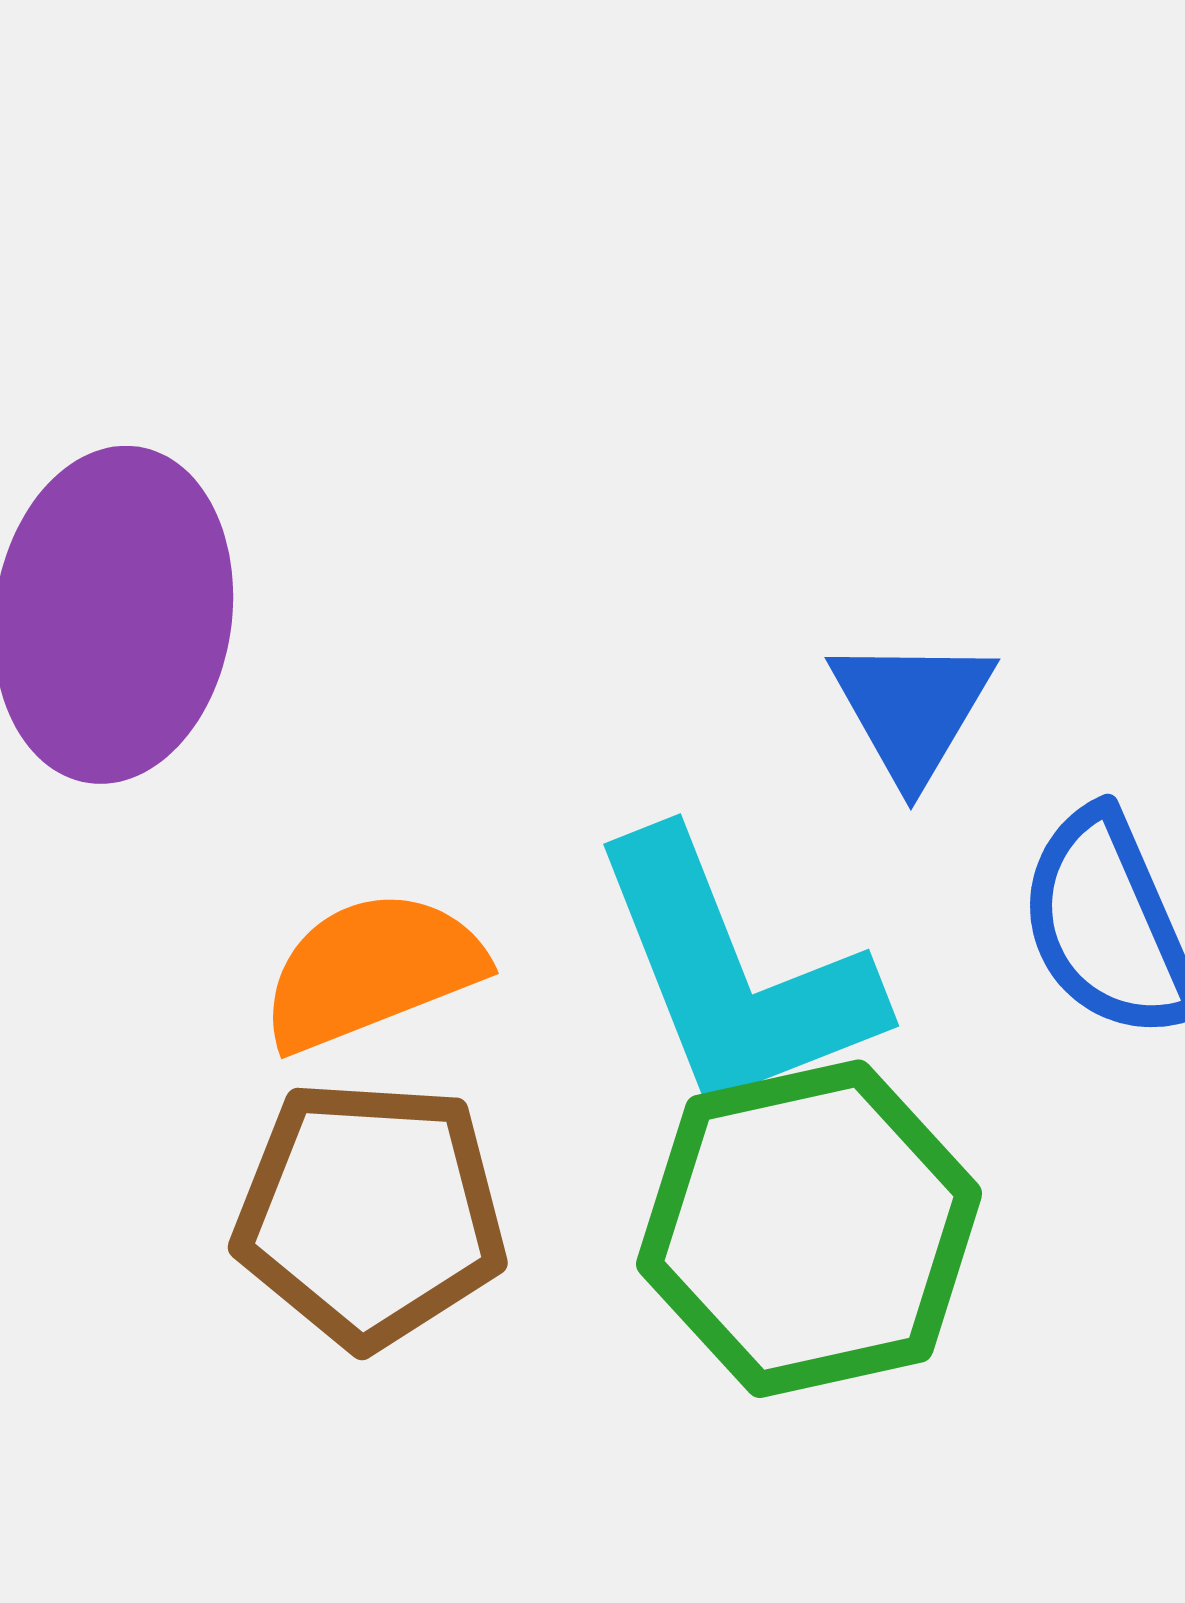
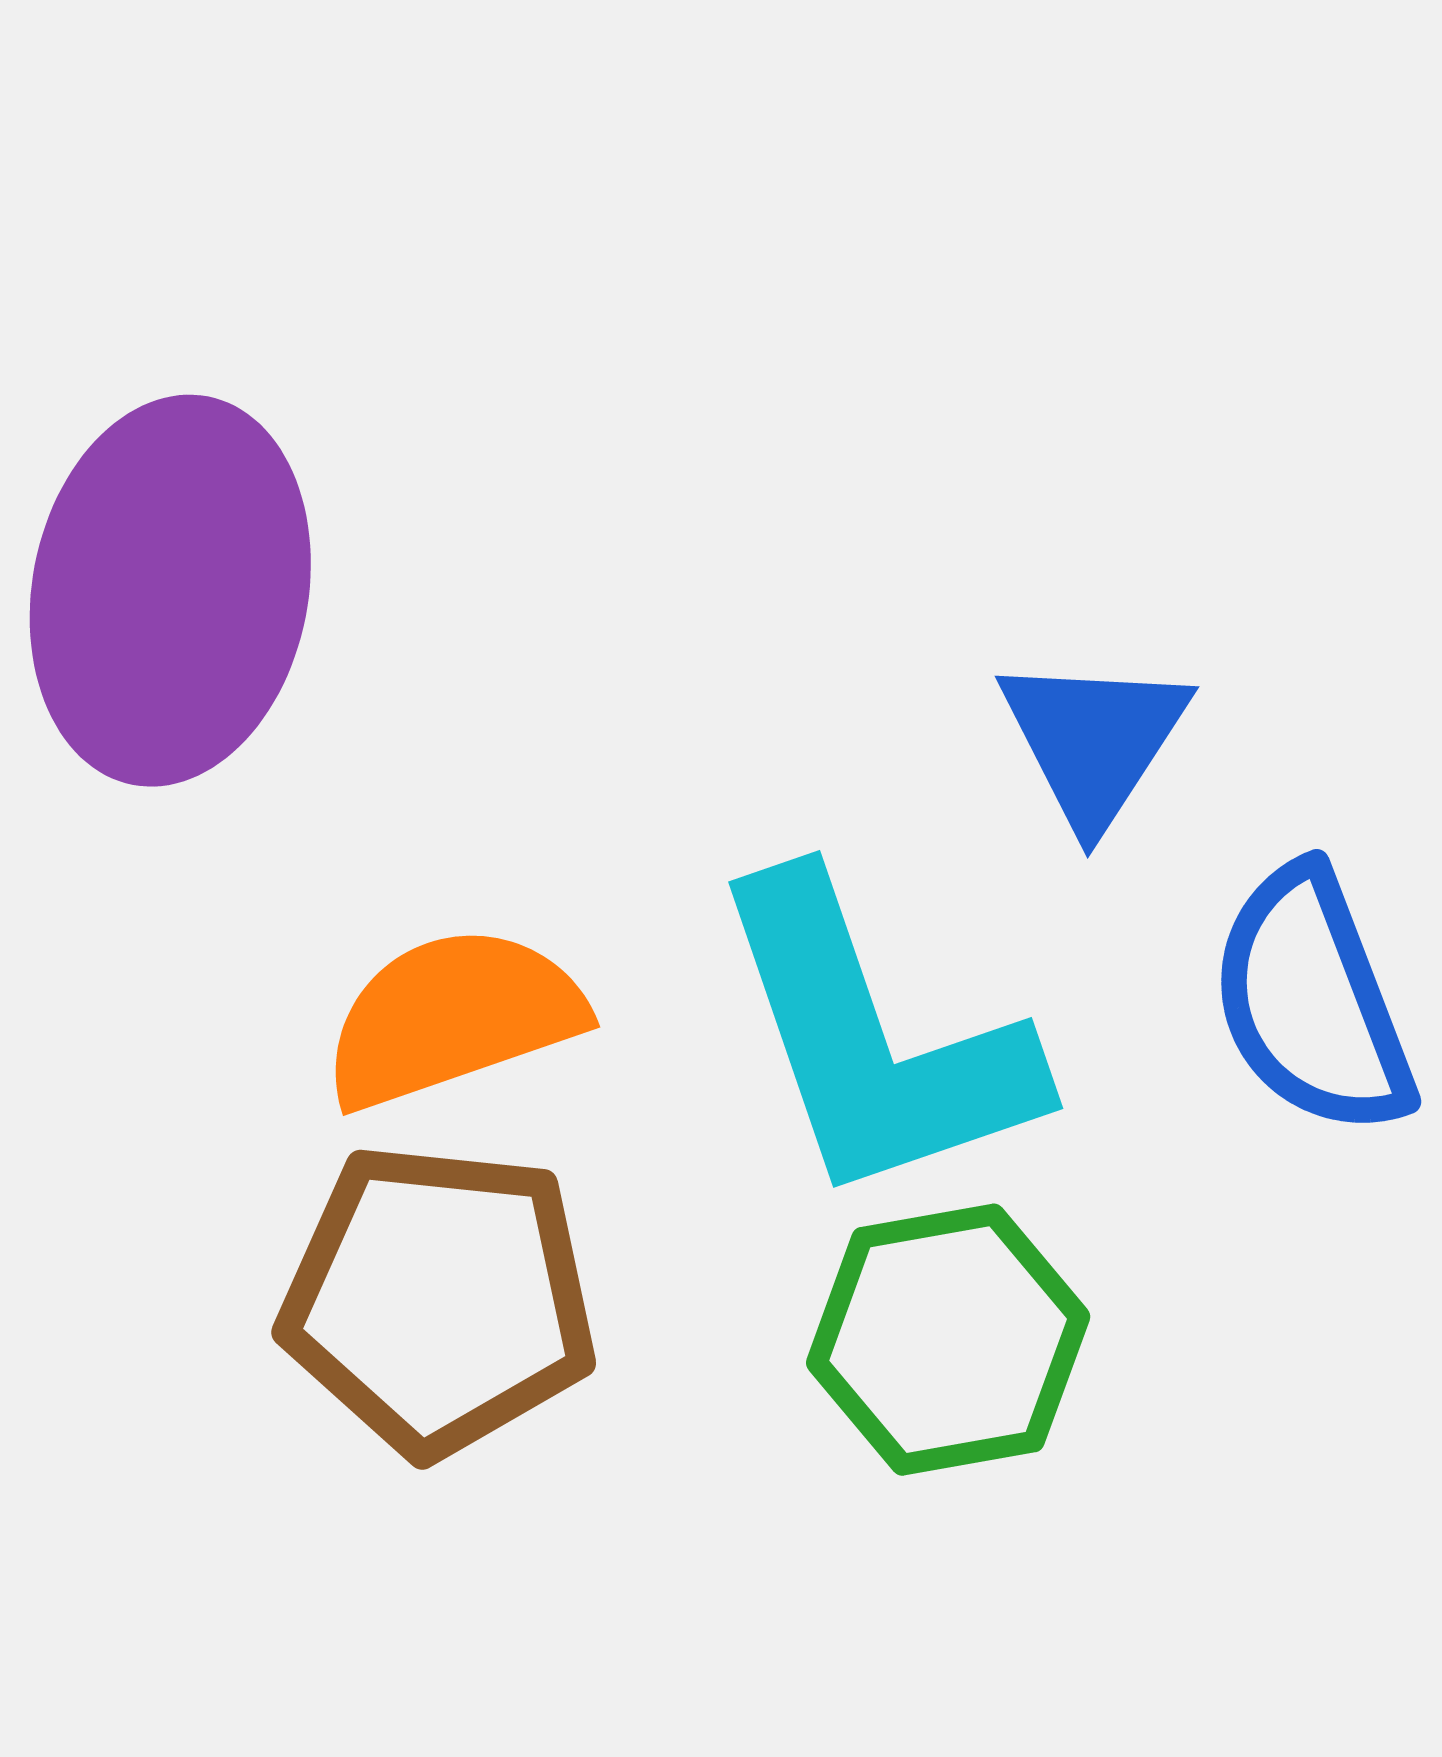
green hexagon: (809, 1229) -> (948, 1340), size x0.7

